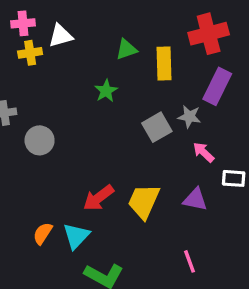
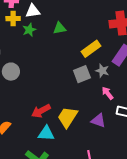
green triangle: (126, 49) -> (59, 28), moved
yellow rectangle: (164, 63) -> (91, 49), moved, turned 48
green star: (106, 91) -> (29, 30), moved
cyan triangle: (76, 236) -> (46, 133), moved, turned 42

